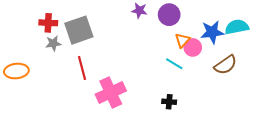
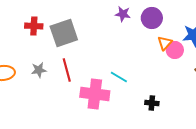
gray star: (53, 43) -> (39, 70), moved
cyan line: (174, 64) -> (119, 77), moved
pink cross: (111, 93) -> (95, 94), turned 32

